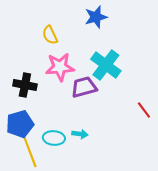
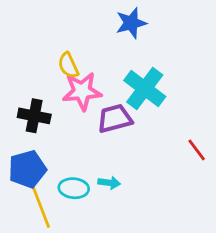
yellow semicircle: (50, 35) -> (68, 65), moved

